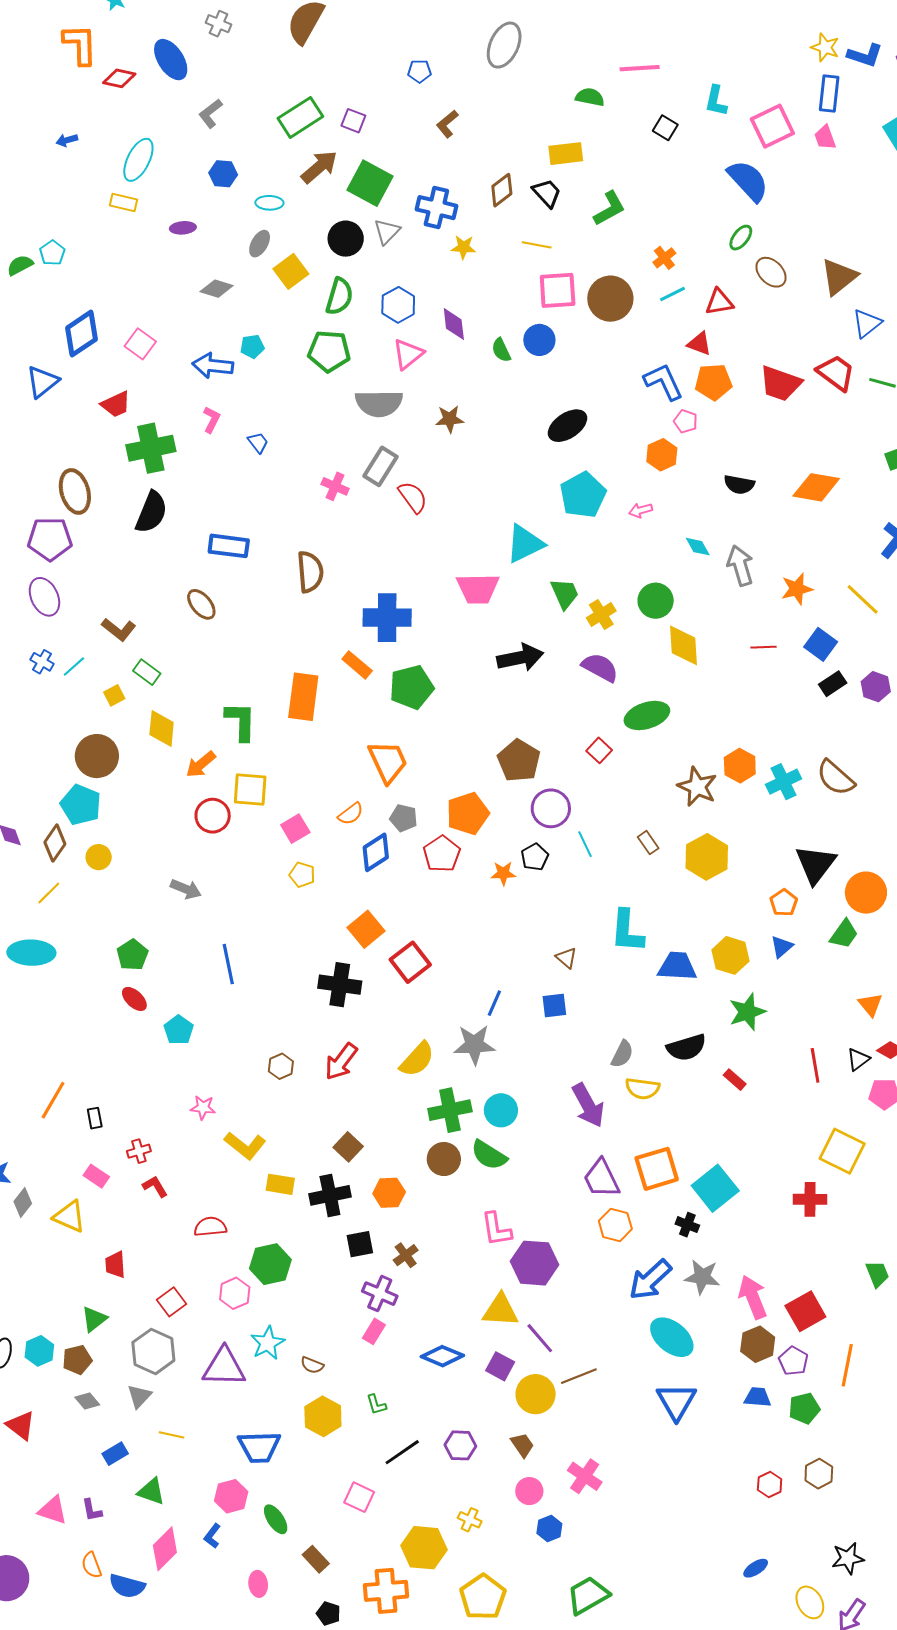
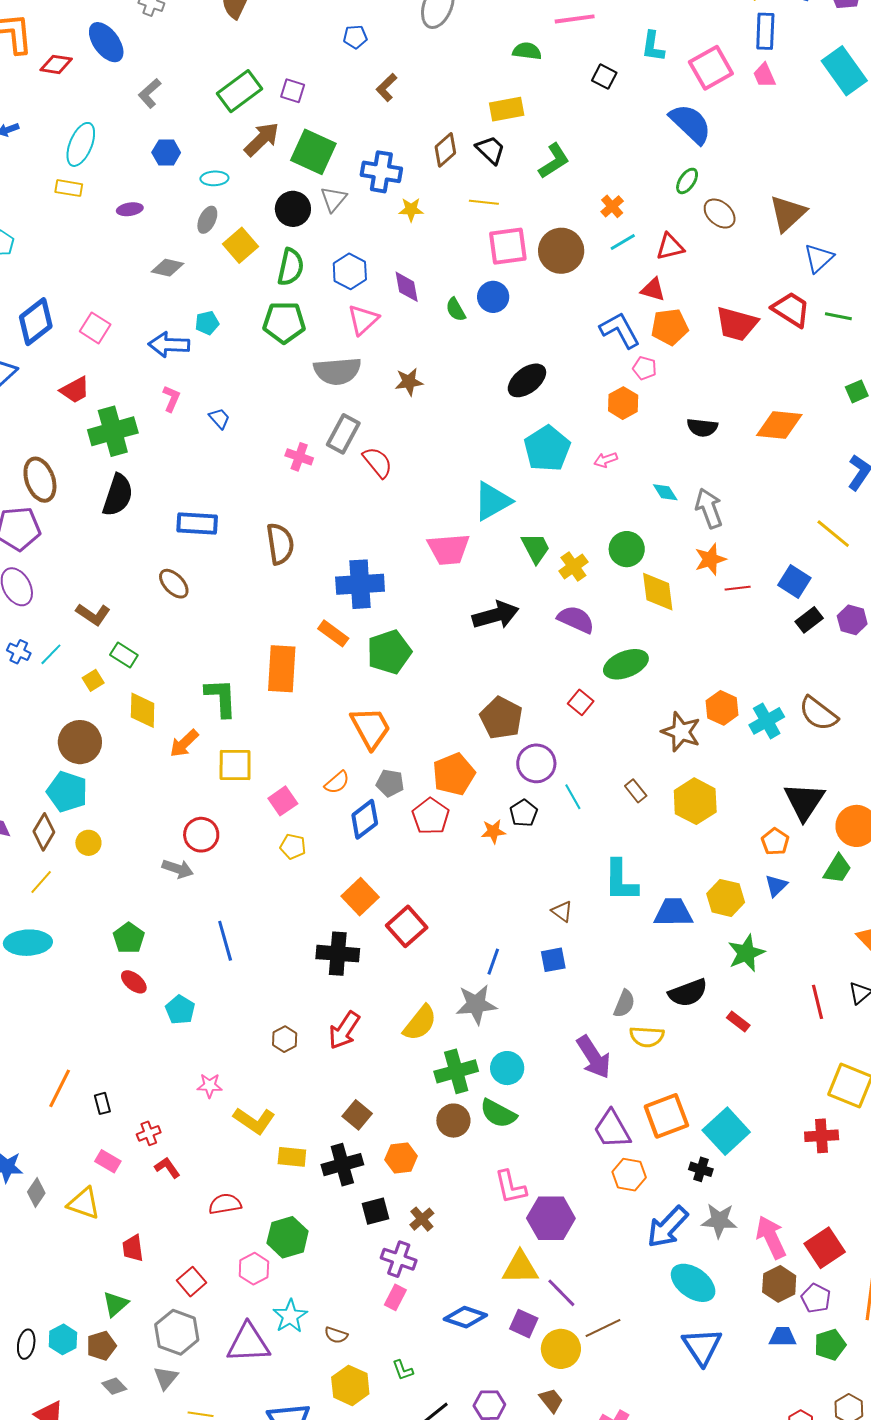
orange star: (797, 589) -> (710, 559), moved
red circle: (213, 816) -> (201, 835), moved

